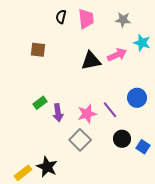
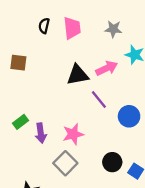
purple line: (110, 110) -> (99, 100), moved

